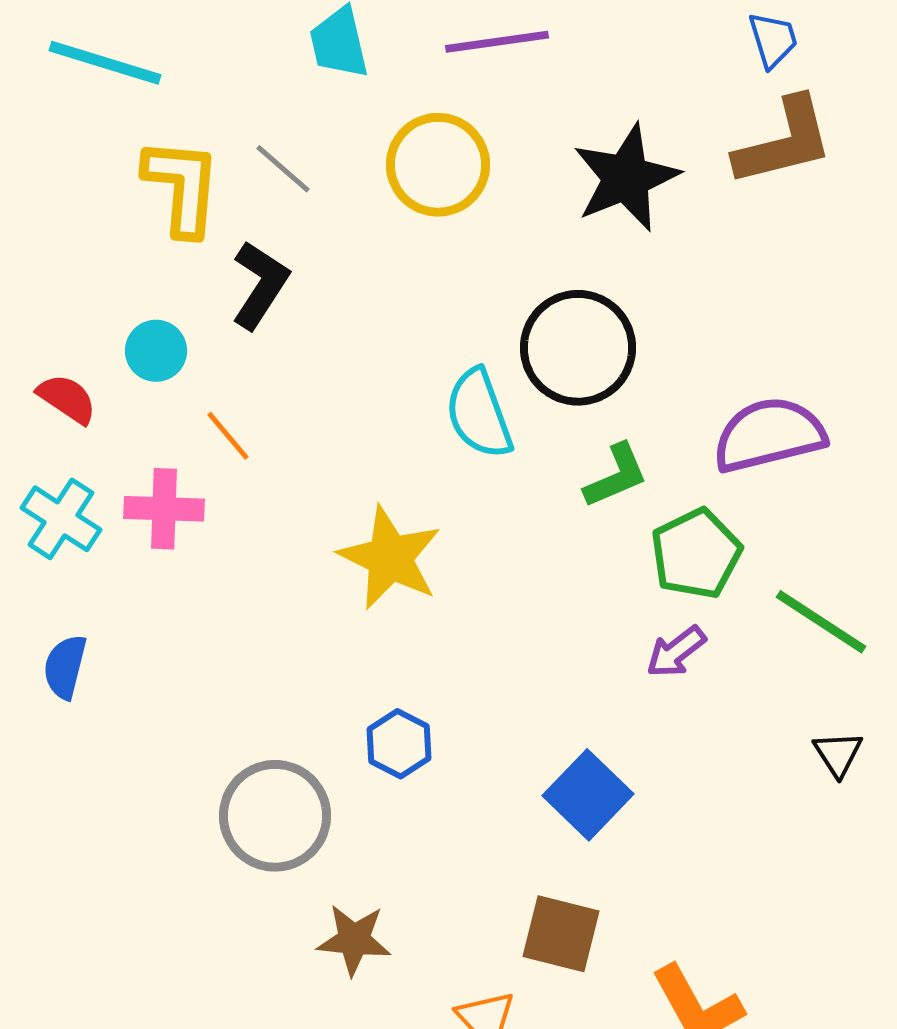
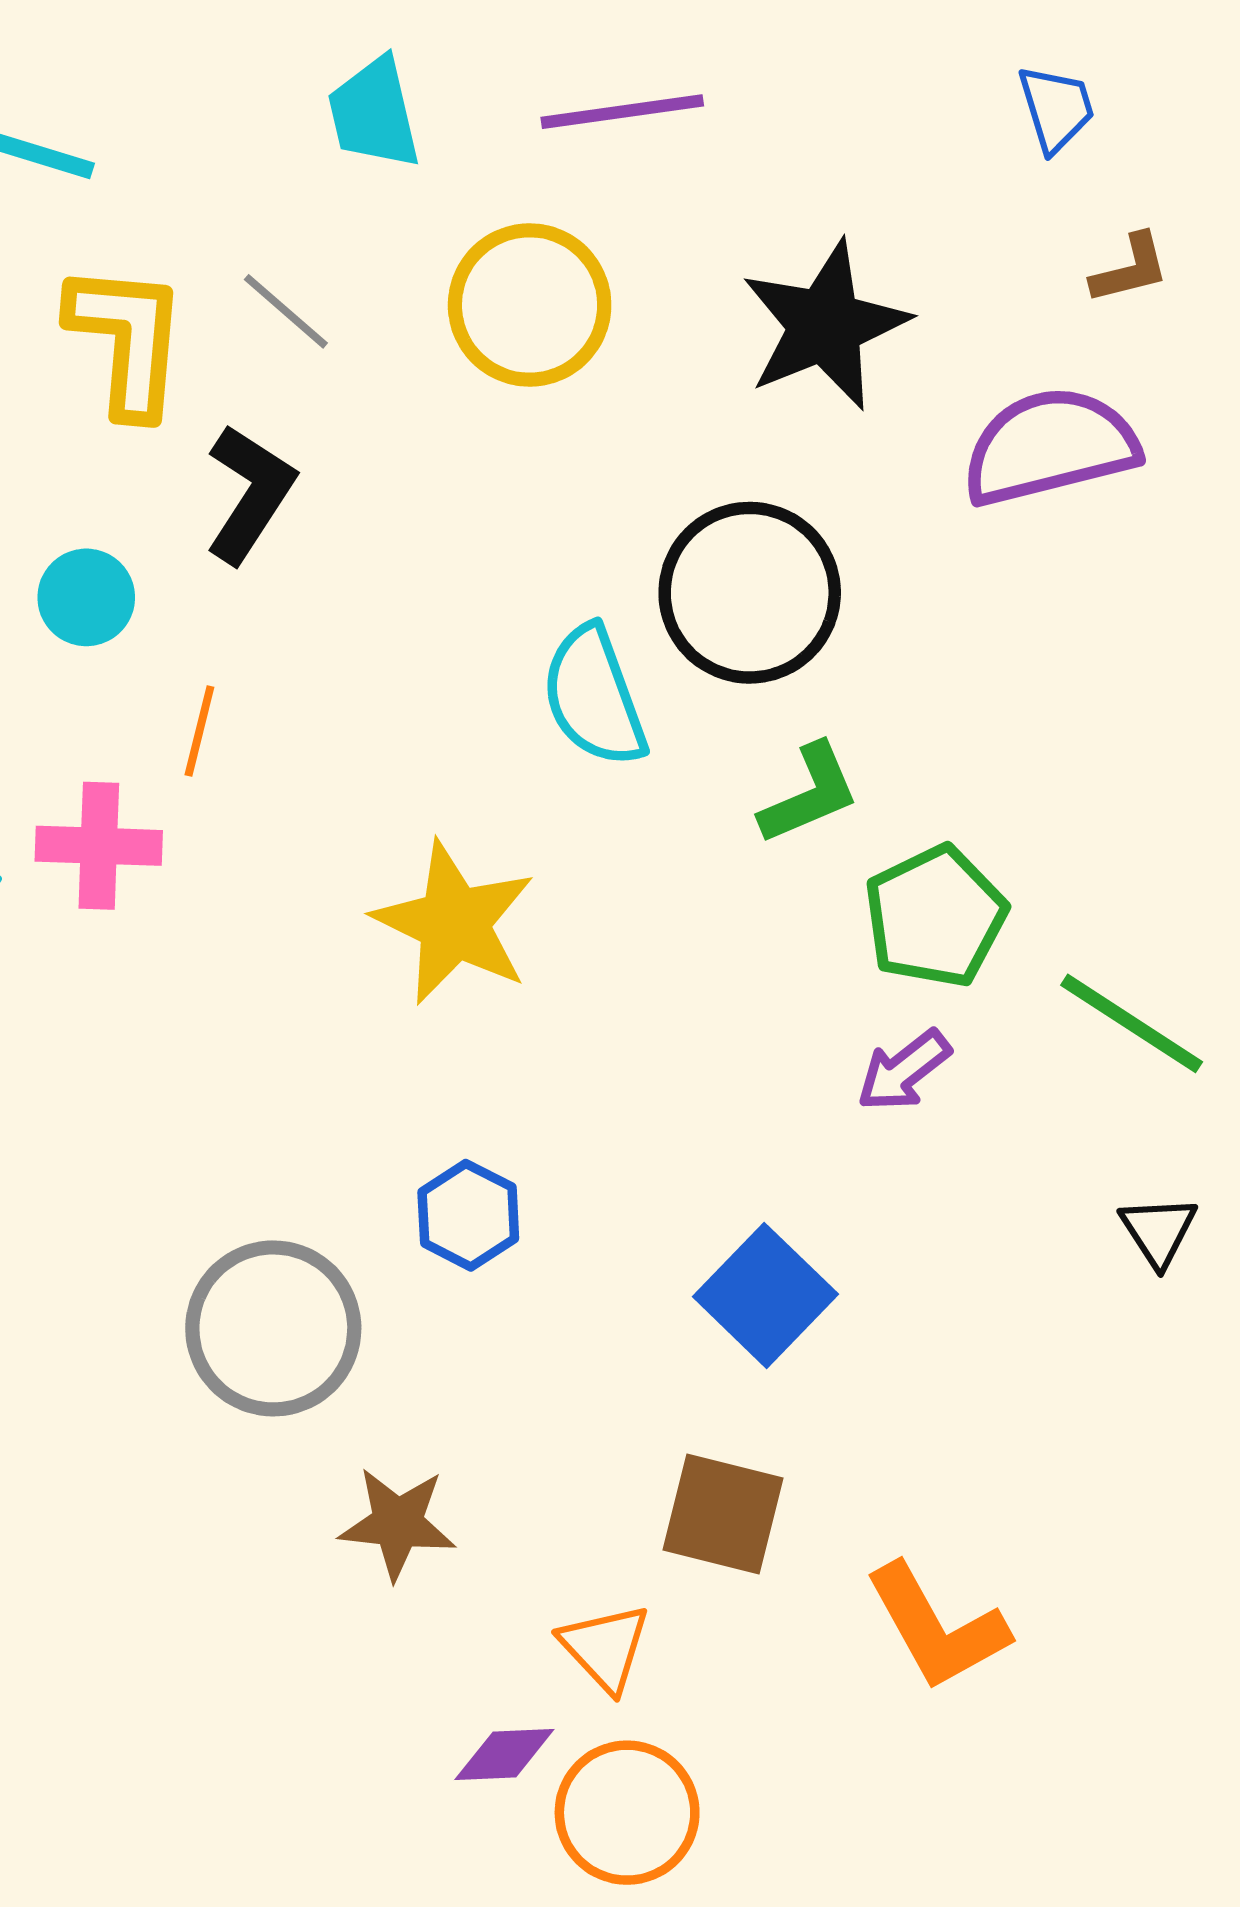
brown L-shape: (784, 142) -> (1130, 269), moved, size x0.5
purple semicircle: (769, 435) -> (1050, 446), moved
orange line: (228, 436) -> (199, 731), turned 54

